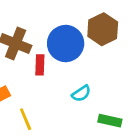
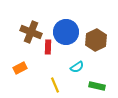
brown hexagon: (103, 29) -> (96, 40), moved
yellow line: (26, 119) -> (55, 85), moved

